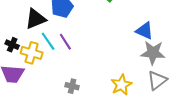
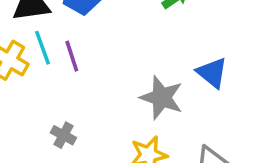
gray star: (153, 53) -> (162, 98), moved

